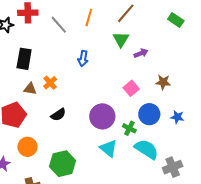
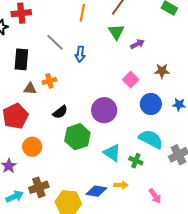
gray line: (59, 25) -> (55, 42), moved
orange cross: (50, 83) -> (49, 81), turned 32
green cross: (129, 128) -> (136, 161), moved
cyan triangle: (108, 148) -> (112, 153), moved
green hexagon: (63, 164) -> (77, 137), moved

